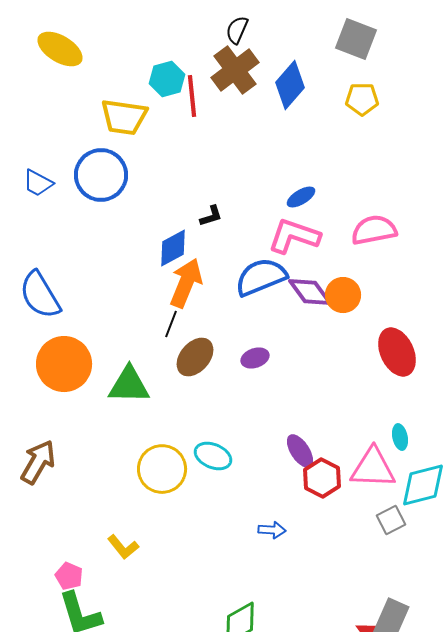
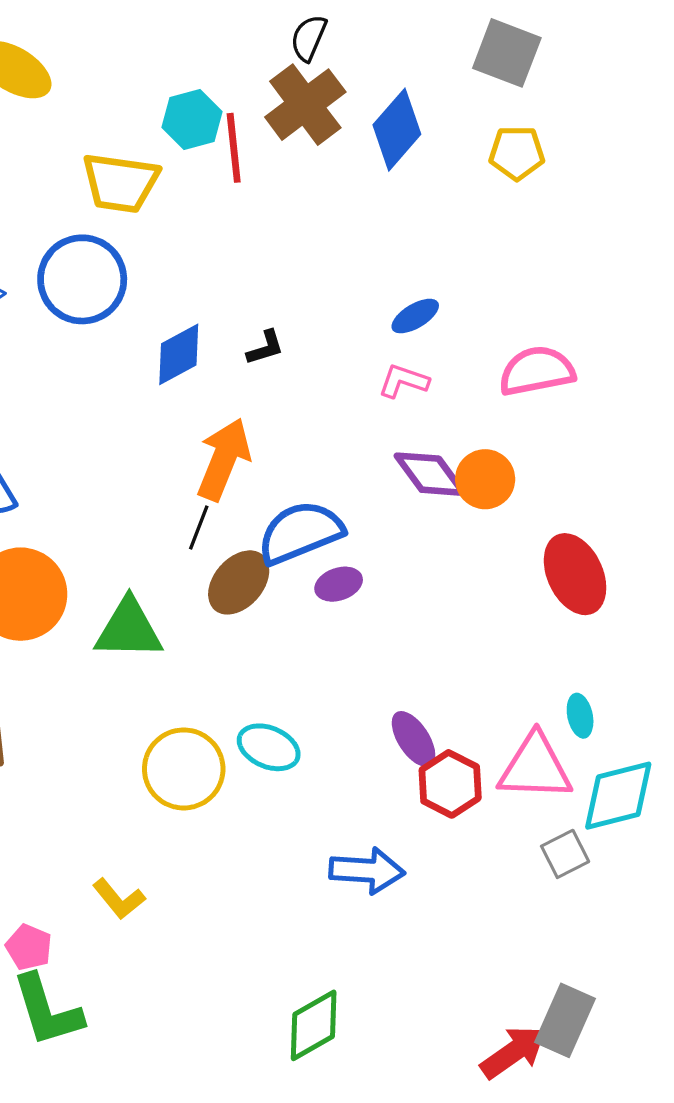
pink L-shape: (294, 236) -> (404, 381), size x0.6
blue diamond: (173, 248) -> (179, 354), moved
blue semicircle: (261, 277) -> (300, 533), moved
blue arrow: (272, 530) -> (367, 871), size x1.6

